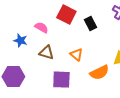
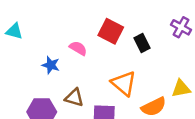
brown triangle: (46, 53) -> (74, 98), moved
orange triangle: (76, 55) -> (124, 83), size x1.5

